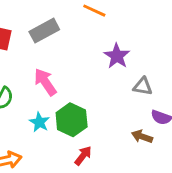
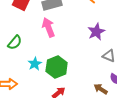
pink arrow: (45, 82) -> (48, 27), moved

